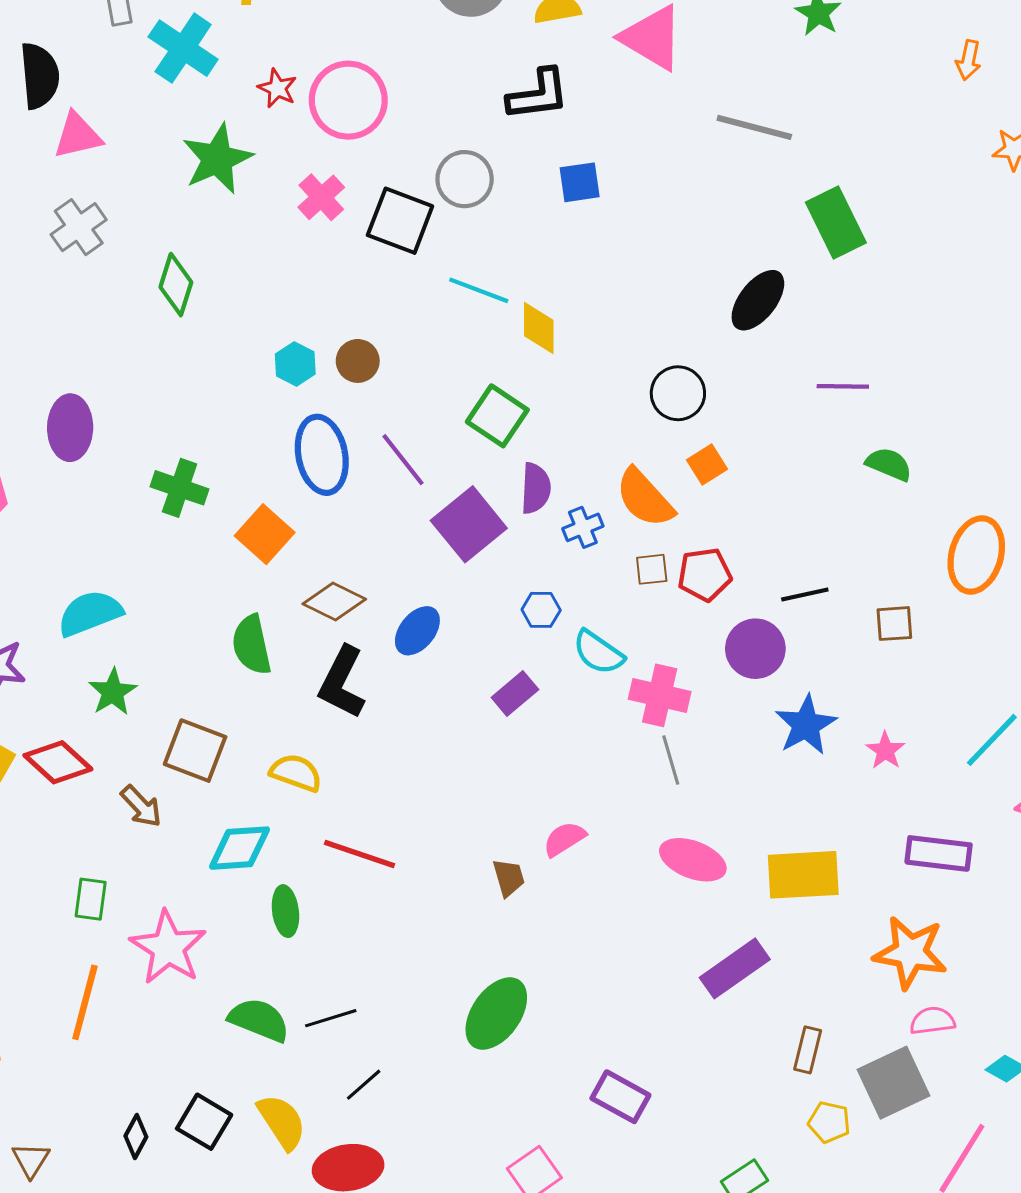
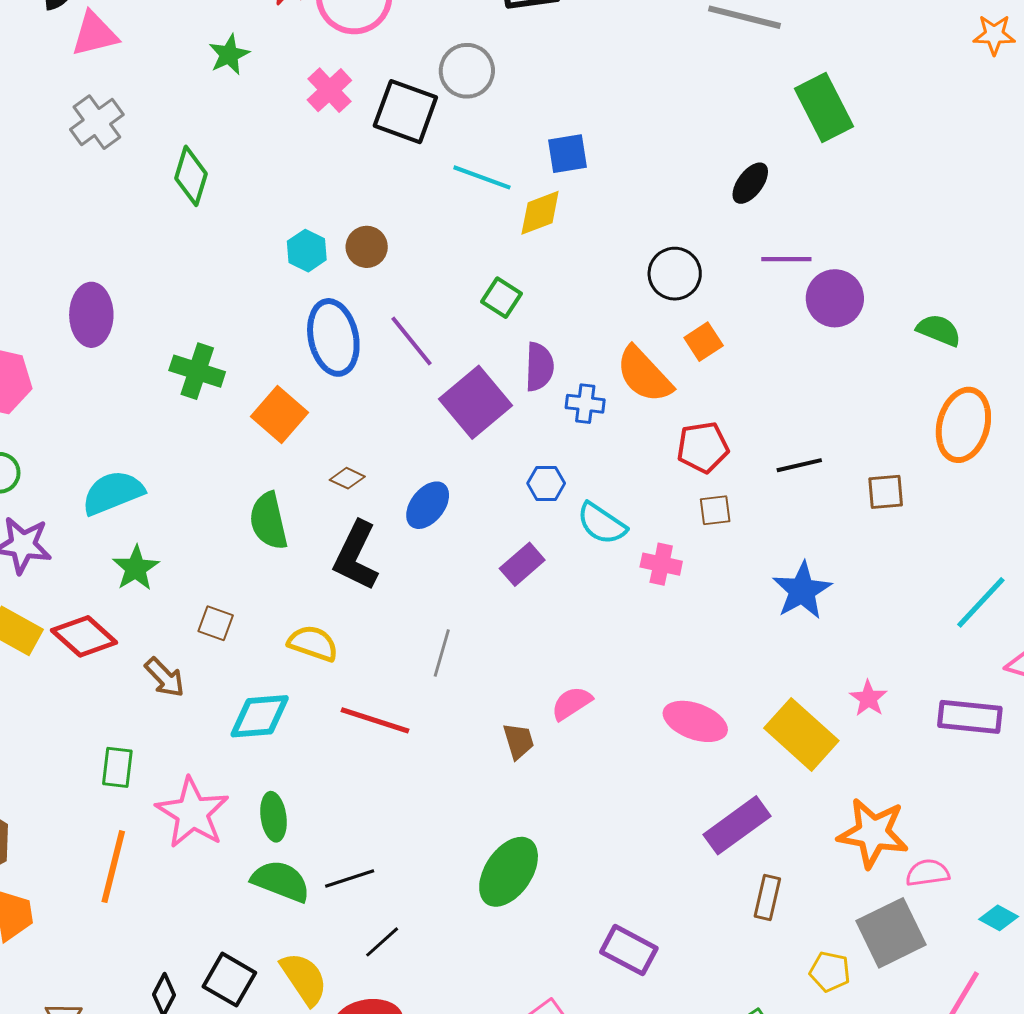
green star: (217, 159) -> (229, 55), size x0.6
blue square: (580, 182) -> (568, 154), moved
black ellipse: (758, 300) -> (750, 183), size x0.7
yellow diamond: (539, 328) -> (540, 213), turned 70
purple line: (843, 386) -> (786, 259), moved
green square: (497, 416) -> (501, 298), size x0.7
green semicircle: (889, 464) -> (939, 330), moved
blue cross: (583, 527) -> (585, 404), turned 30
brown square: (652, 569) -> (715, 510), moved
brown diamond: (334, 601) -> (347, 478), size x0.6
purple circle: (755, 649) -> (835, 298), moved
pink cross: (660, 695) -> (661, 564), size x0.7
brown square: (195, 751) -> (216, 623), size x0.6
pink star: (885, 751) -> (868, 698), moved
gray line: (671, 760) -> (442, 653), moved, turned 33
purple rectangle: (939, 853) -> (970, 717), moved
yellow rectangle: (803, 875) -> (801, 734), turned 46
green ellipse: (285, 911) -> (274, 817), moved
orange star: (910, 953) -> (873, 833), moved
brown rectangle: (808, 1050) -> (767, 898), moved

